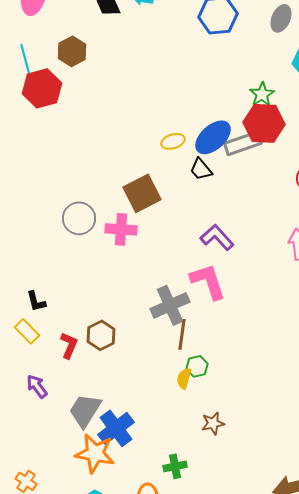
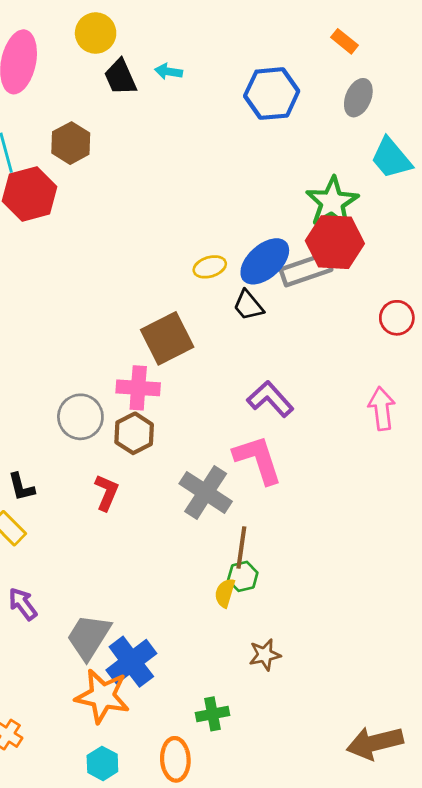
green star: (262, 94) -> (332, 202), size x1.5
gray circle: (79, 218) -> (80, 417), moved
gray cross: (170, 305) -> (206, 492), turned -33
brown line: (182, 334) -> (241, 547), moved
brown hexagon: (101, 335) -> (134, 433), moved
red L-shape: (69, 345) -> (107, 492), moved

